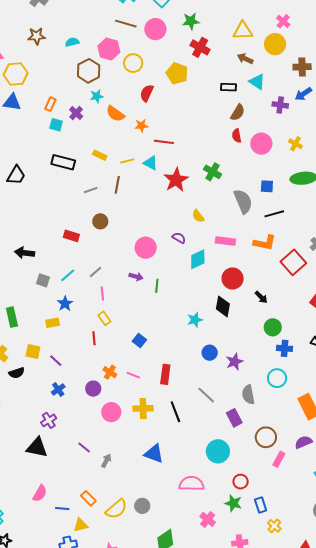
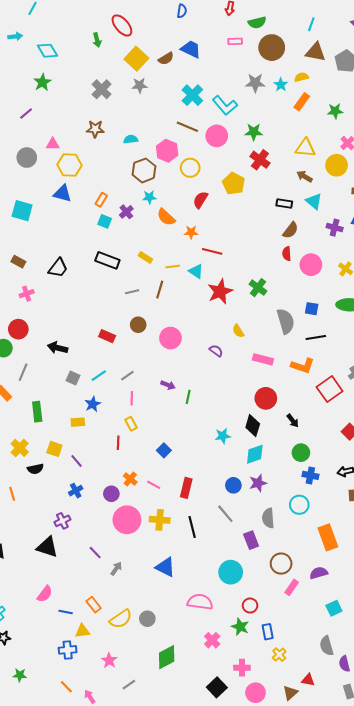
pink circle: (146, 248) -> (170, 338), moved
cyan diamond: (198, 259) -> (255, 454), moved
blue circle: (210, 353) -> (233, 485), moved
pink circle: (111, 412) -> (127, 520), size x1.4

